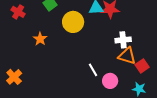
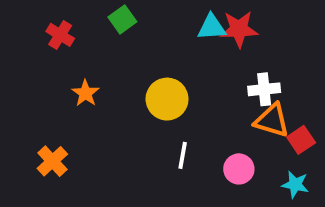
yellow circle: (73, 22) -> (167, 99), moved
orange star: (40, 39) -> (85, 93), moved
white line: (93, 70) -> (183, 155), moved, turned 40

